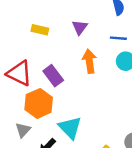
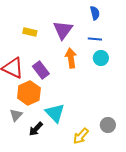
purple triangle: (80, 27) -> (63, 30), size x1.5

